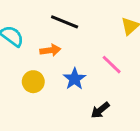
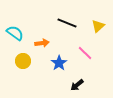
black line: (65, 22) -> (67, 23), moved
yellow circle: (33, 82) -> (23, 61), moved

